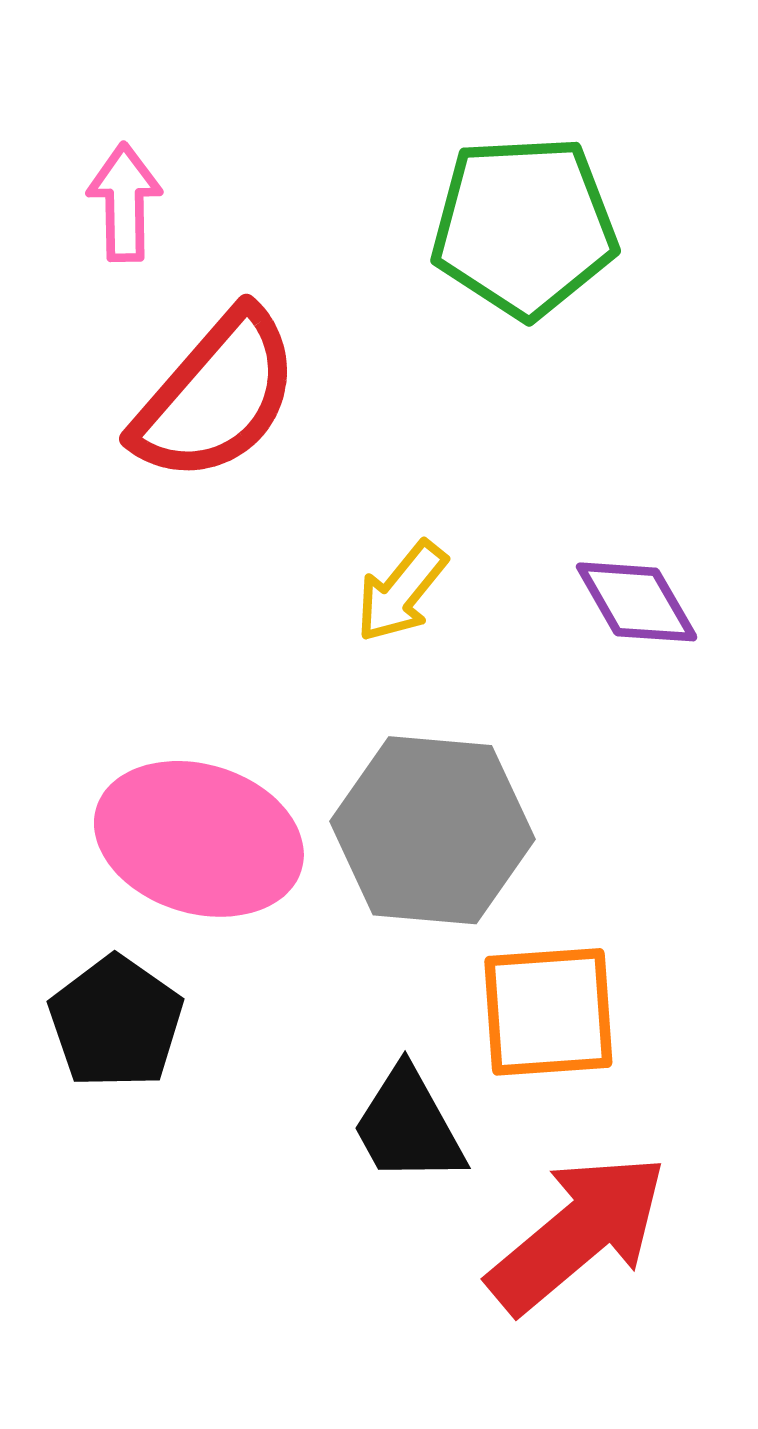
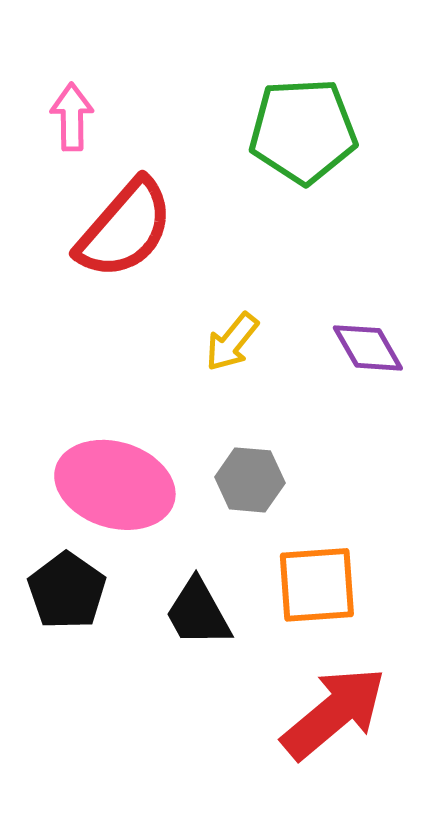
gray hexagon: (432, 830) -> (250, 480), size x0.6
black trapezoid: (408, 1126) -> (198, 613), moved

